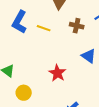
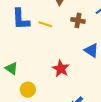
blue L-shape: (19, 22) -> (21, 19), turned -30

